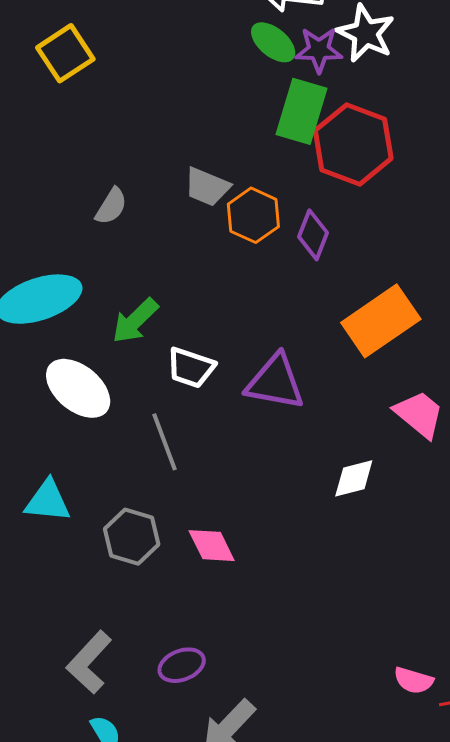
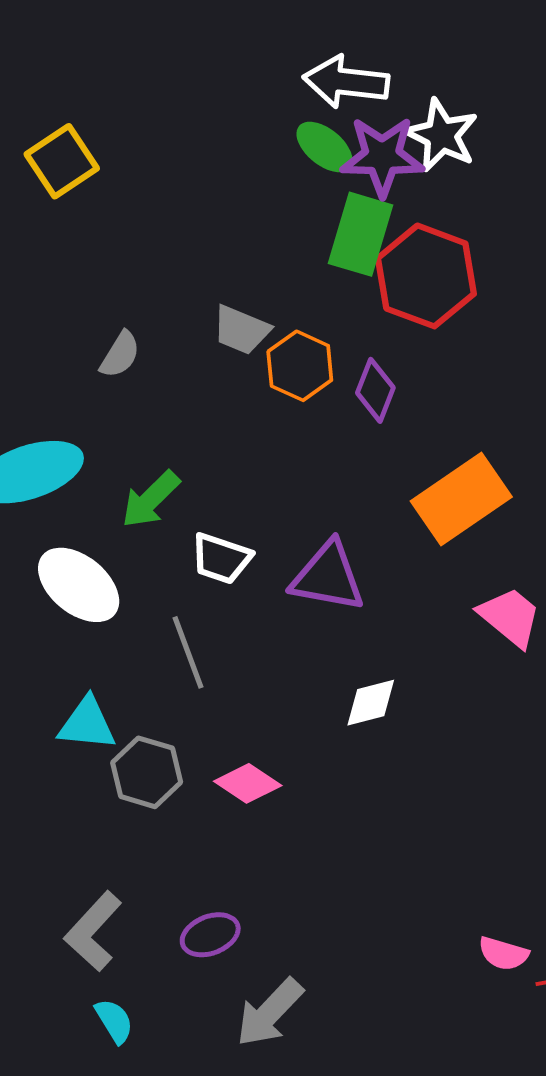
purple star: (319, 50) -> (382, 156), size x1.4
white diamond: (354, 478) -> (371, 703), moved
cyan triangle: (48, 501) -> (87, 724), moved
pink diamond: (212, 546) -> (248, 783), turned -30

